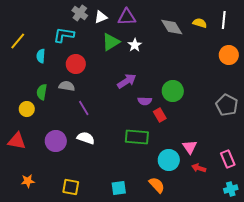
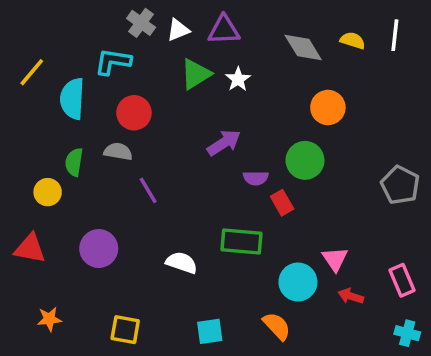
orange circle: (229, 55) -> (328, 107), moved
cyan semicircle: (41, 56) -> (72, 99), size x1.6
white semicircle: (86, 138) -> (182, 263), moved
cyan cross: (231, 189) -> (407, 333), turned 32

